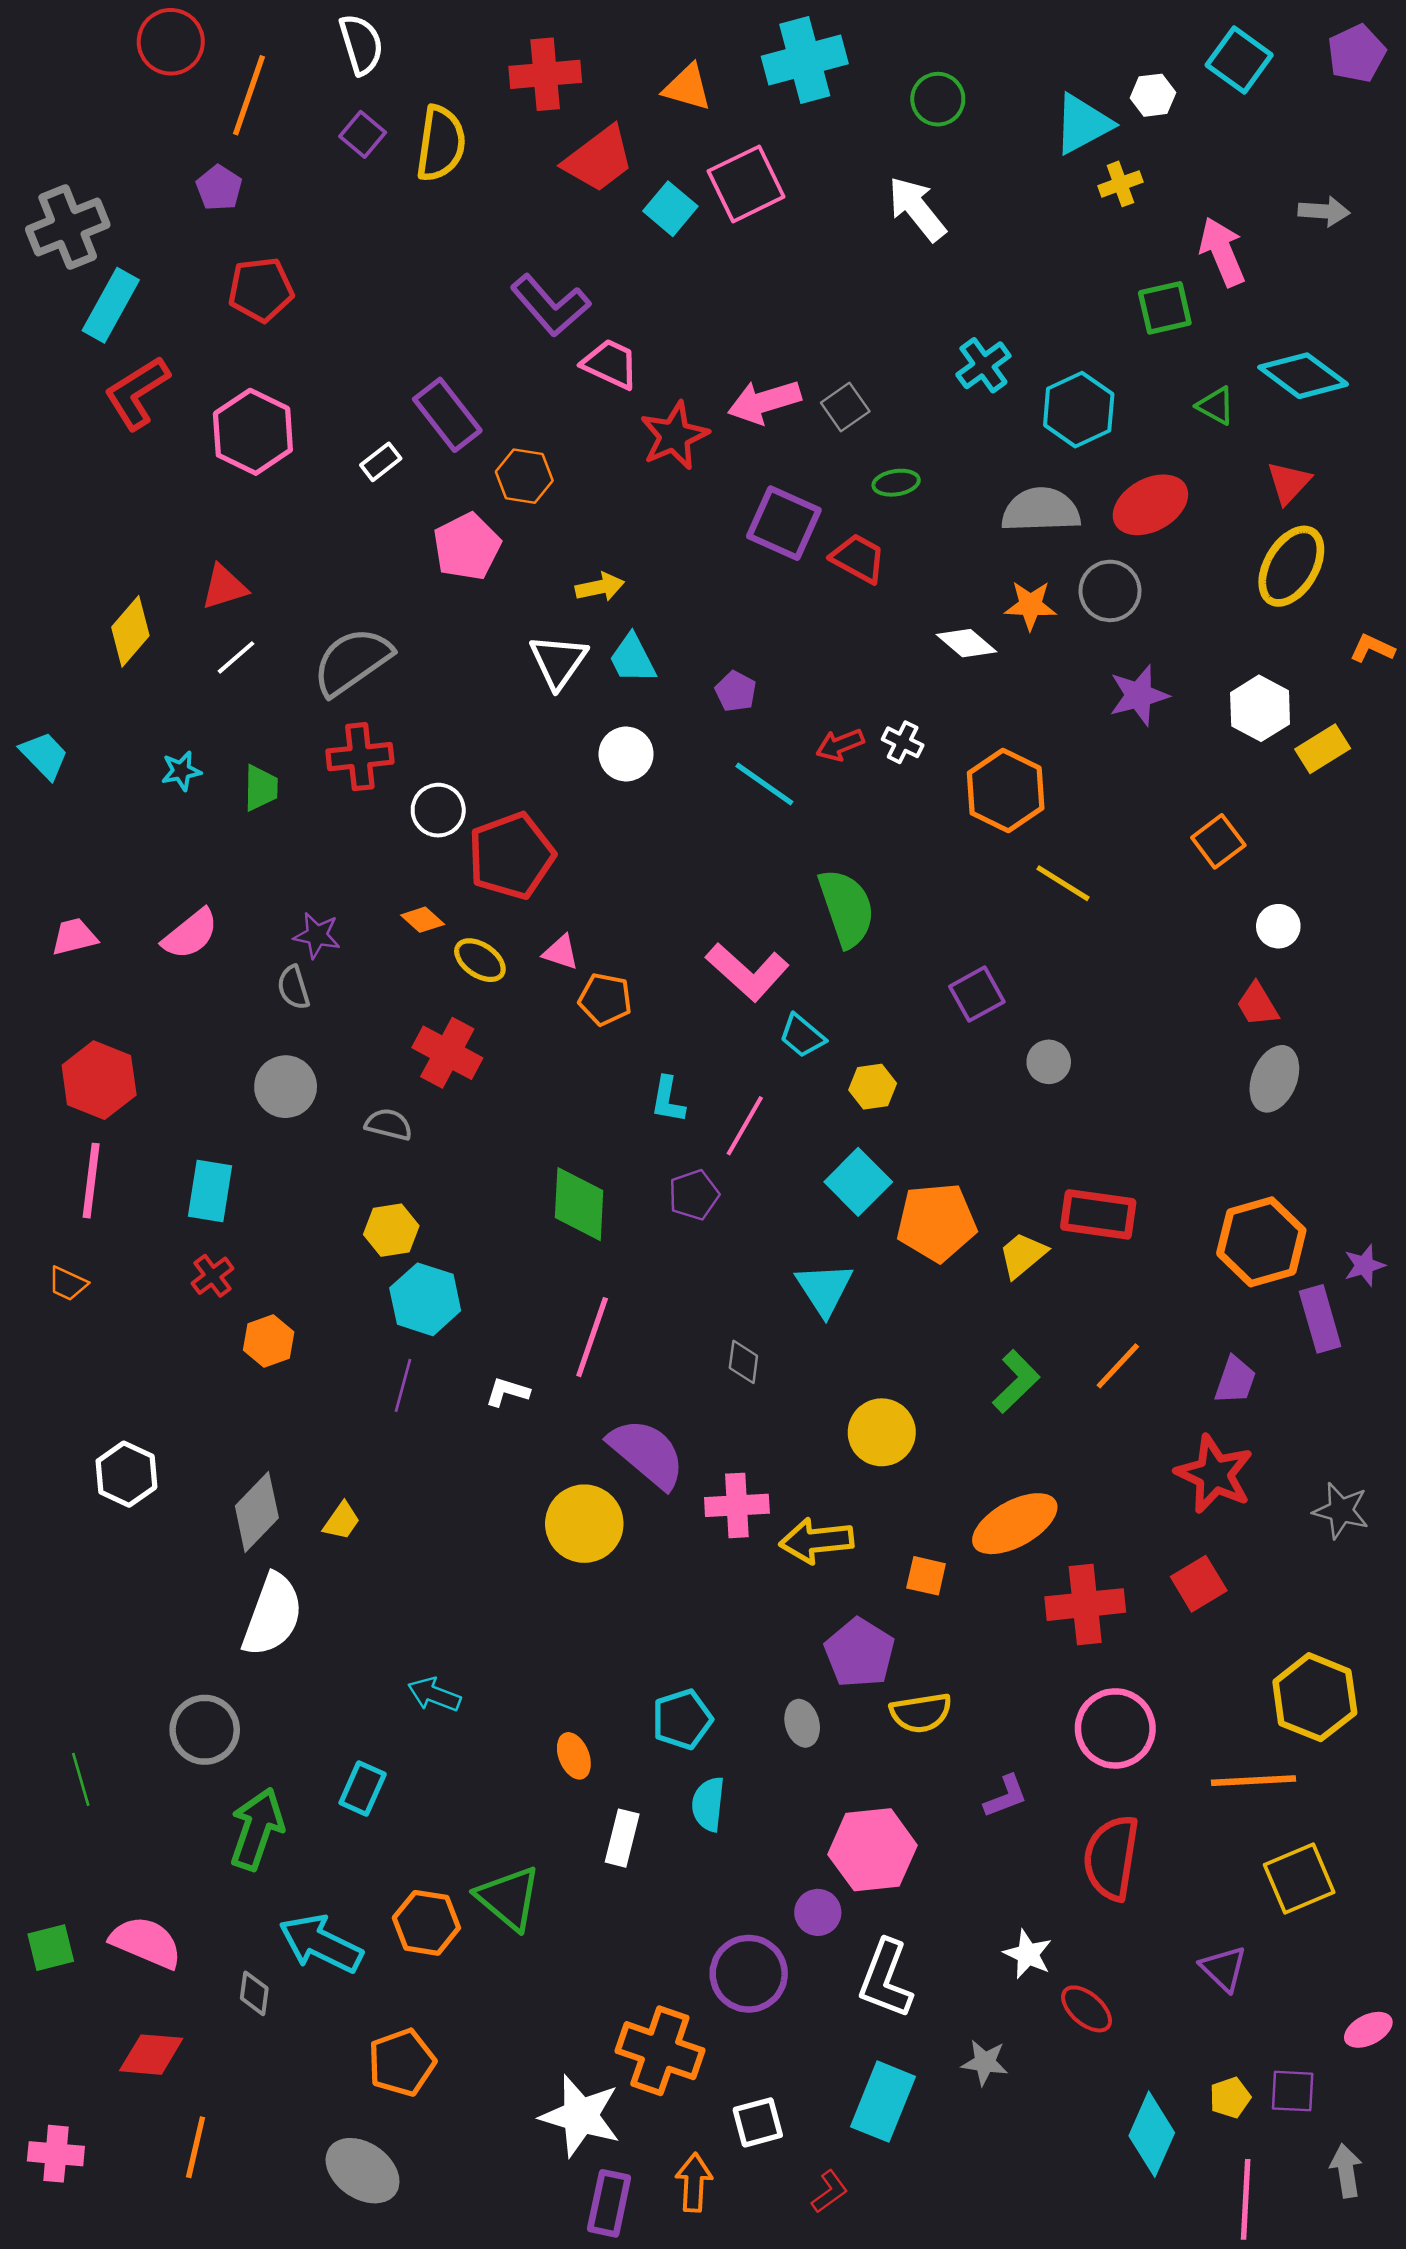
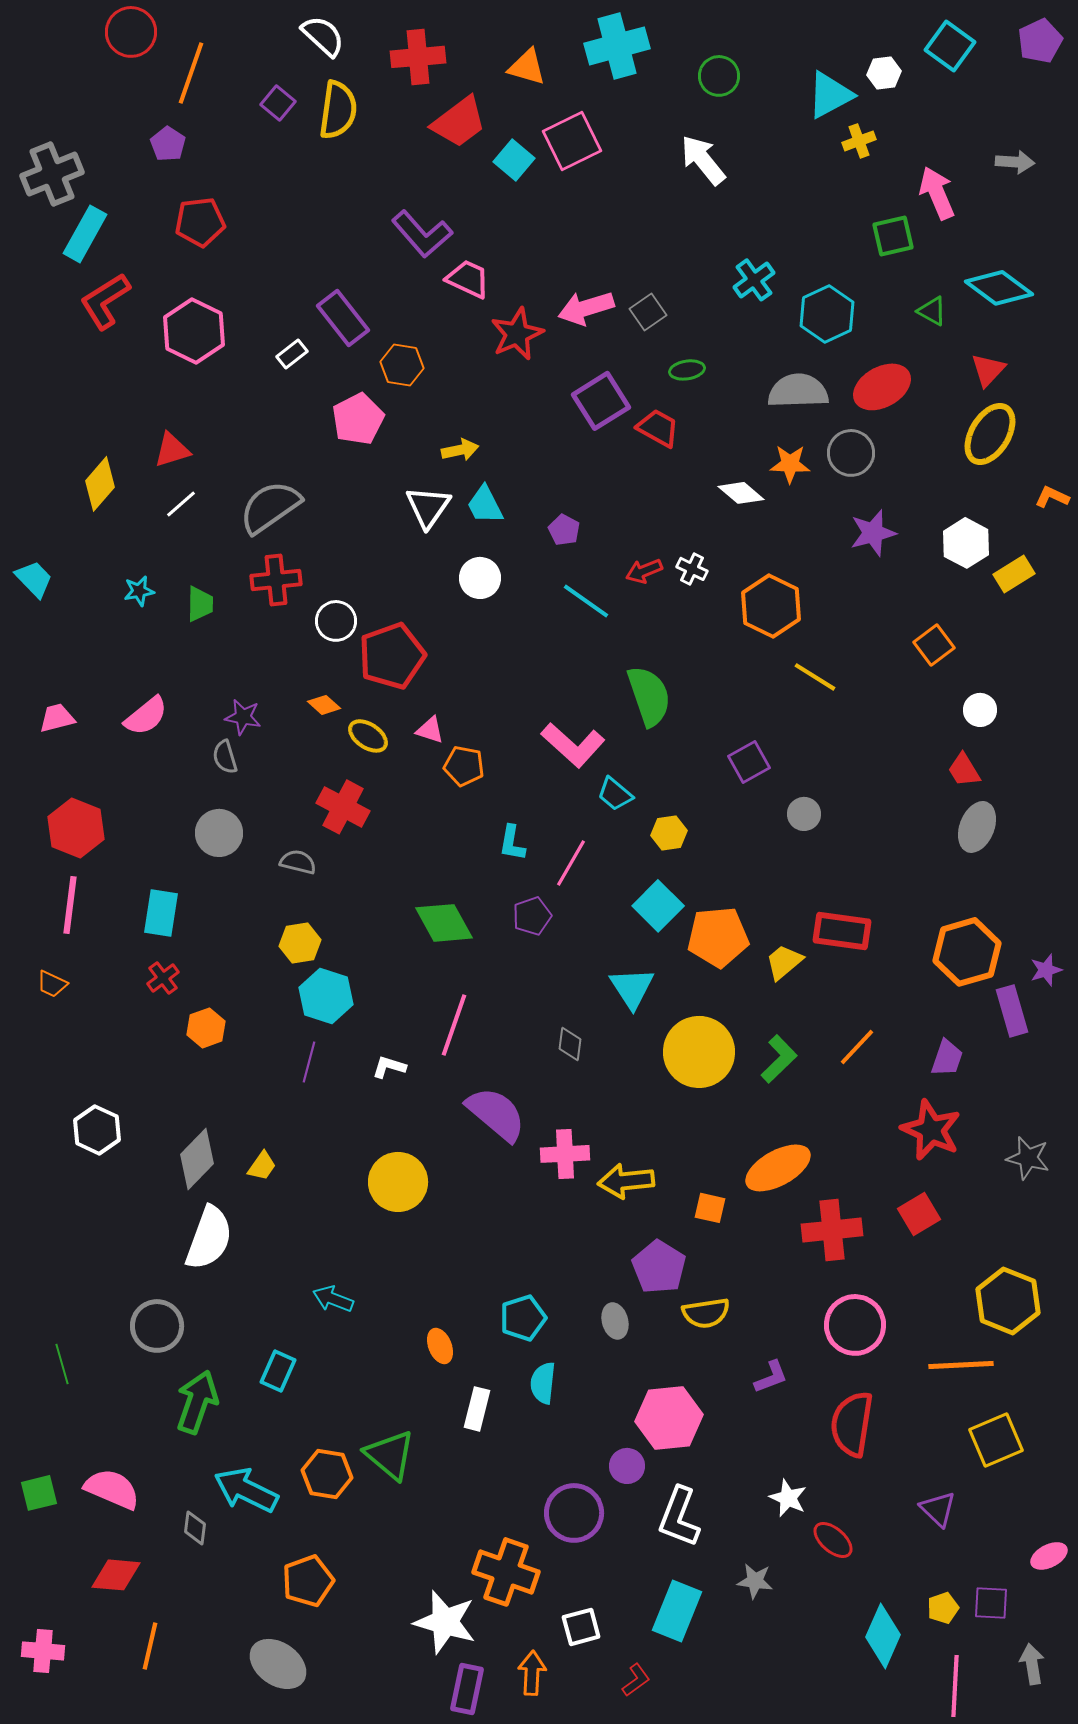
white semicircle: (361, 44) -> (323, 36), moved, turned -30
purple square: (784, 523) -> (601, 401), turned 34
green diamond: (579, 1204) -> (444, 923), turned -32
yellow circle: (882, 1432) -> (699, 1052), moved, size x1.4
yellow circle: (584, 1524) -> (398, 1182), moved

